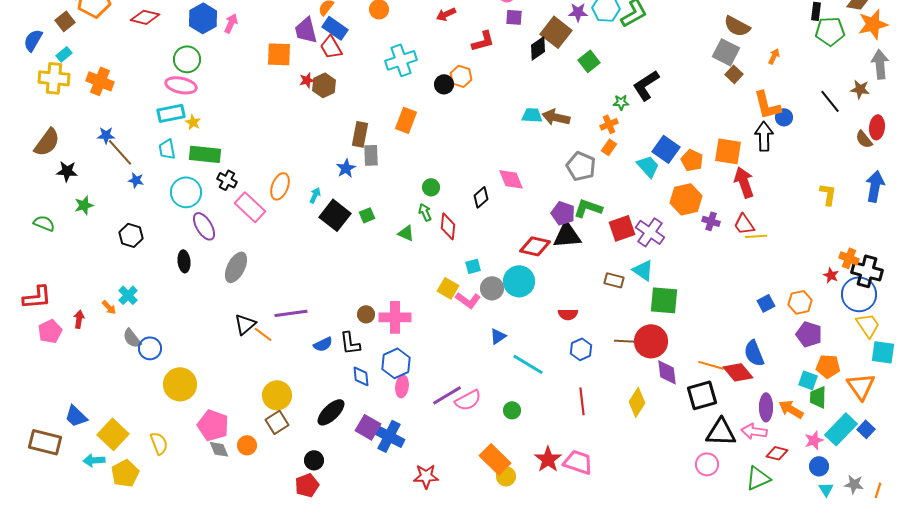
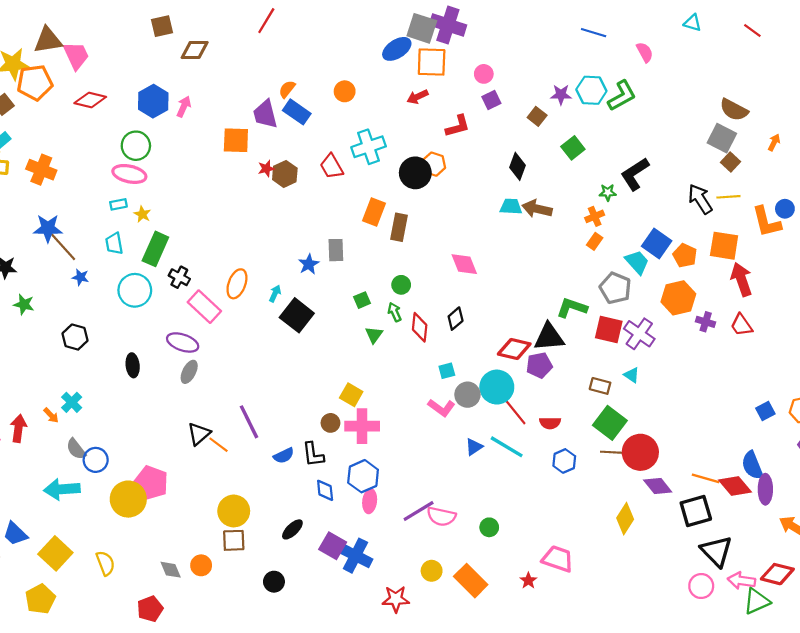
purple square: (514, 17) -> (491, 100), turned -30
brown square: (556, 32) -> (537, 116), size x0.6
red trapezoid: (331, 47) -> (332, 166), moved
black diamond: (538, 48) -> (517, 166), moved, turned -35
black circle: (444, 84) -> (415, 173), size x1.5
orange L-shape: (767, 105) -> (766, 222), moved
cyan rectangle: (171, 113) -> (118, 204), size x0.6
brown rectangle: (360, 134) -> (399, 227), moved
blue star: (106, 135) -> (48, 228), size x1.5
black arrow: (764, 136) -> (700, 199), moved, turned -32
green rectangle: (205, 154) -> (155, 249), turned -72
gray pentagon: (581, 166) -> (615, 288), moved
pink diamond: (511, 179) -> (464, 264), moved
black diamond: (481, 197) -> (456, 319), moved
green star: (84, 205) -> (24, 304), turned 30
purple pentagon: (563, 213) -> (539, 365), moved, turned -30
green square: (367, 215) -> (362, 300), moved
purple ellipse: (204, 226) -> (183, 342), moved, turned -40
red square: (622, 228) -> (609, 329), turned 32
green triangle: (406, 233) -> (374, 335), turned 42
yellow line: (756, 236) -> (728, 197), moved
gray ellipse: (236, 267) -> (189, 372), size x0.7
cyan triangle: (643, 270) -> (632, 375), size x0.7
yellow square: (448, 288) -> (351, 395), moved
green square: (664, 300) -> (610, 423), moved, turned 32
purple line: (291, 313) -> (249, 422), turned 72
red arrow: (79, 319) -> (18, 428), size x1.4
cyan line: (528, 364) -> (507, 447), moved
purple diamond: (667, 372) -> (658, 486), turned -32
pink semicircle: (468, 400) -> (441, 516), turned 40
red line: (582, 401) -> (515, 412), moved, turned -32
purple ellipse: (766, 407) -> (765, 489), moved
black ellipse: (331, 412) -> (292, 529), size x0.7
brown square: (277, 422) -> (234, 540), turned 30
pink pentagon: (213, 425) -> (151, 483), moved
pink arrow: (754, 431) -> (741, 581), moved
black triangle: (721, 432) -> (716, 551), turned 44
red diamond: (777, 453) -> (777, 574), size x1.4
red star: (548, 459) -> (528, 581), size x0.6
cyan arrow: (94, 460) -> (62, 489), moved, size x1.5
pink trapezoid: (578, 462) -> (558, 559), moved
yellow pentagon: (125, 473) -> (40, 599), moved
yellow circle: (506, 476) -> (432, 571), moved
red pentagon: (307, 485) -> (150, 609), moved

